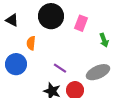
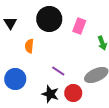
black triangle: (12, 20) -> (10, 23), turned 32
blue circle: (16, 64) -> (15, 79), moved

